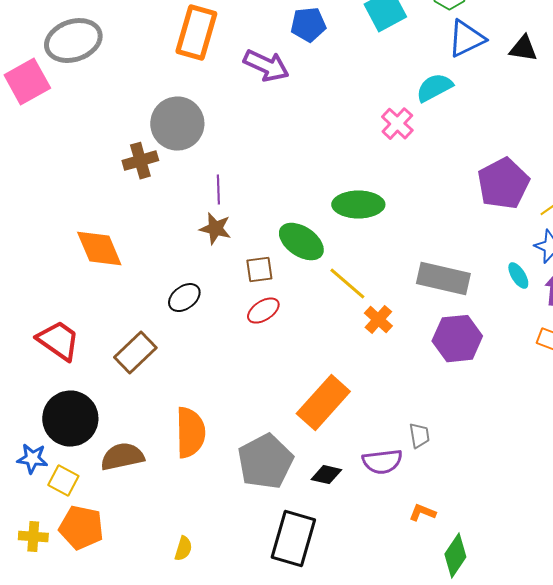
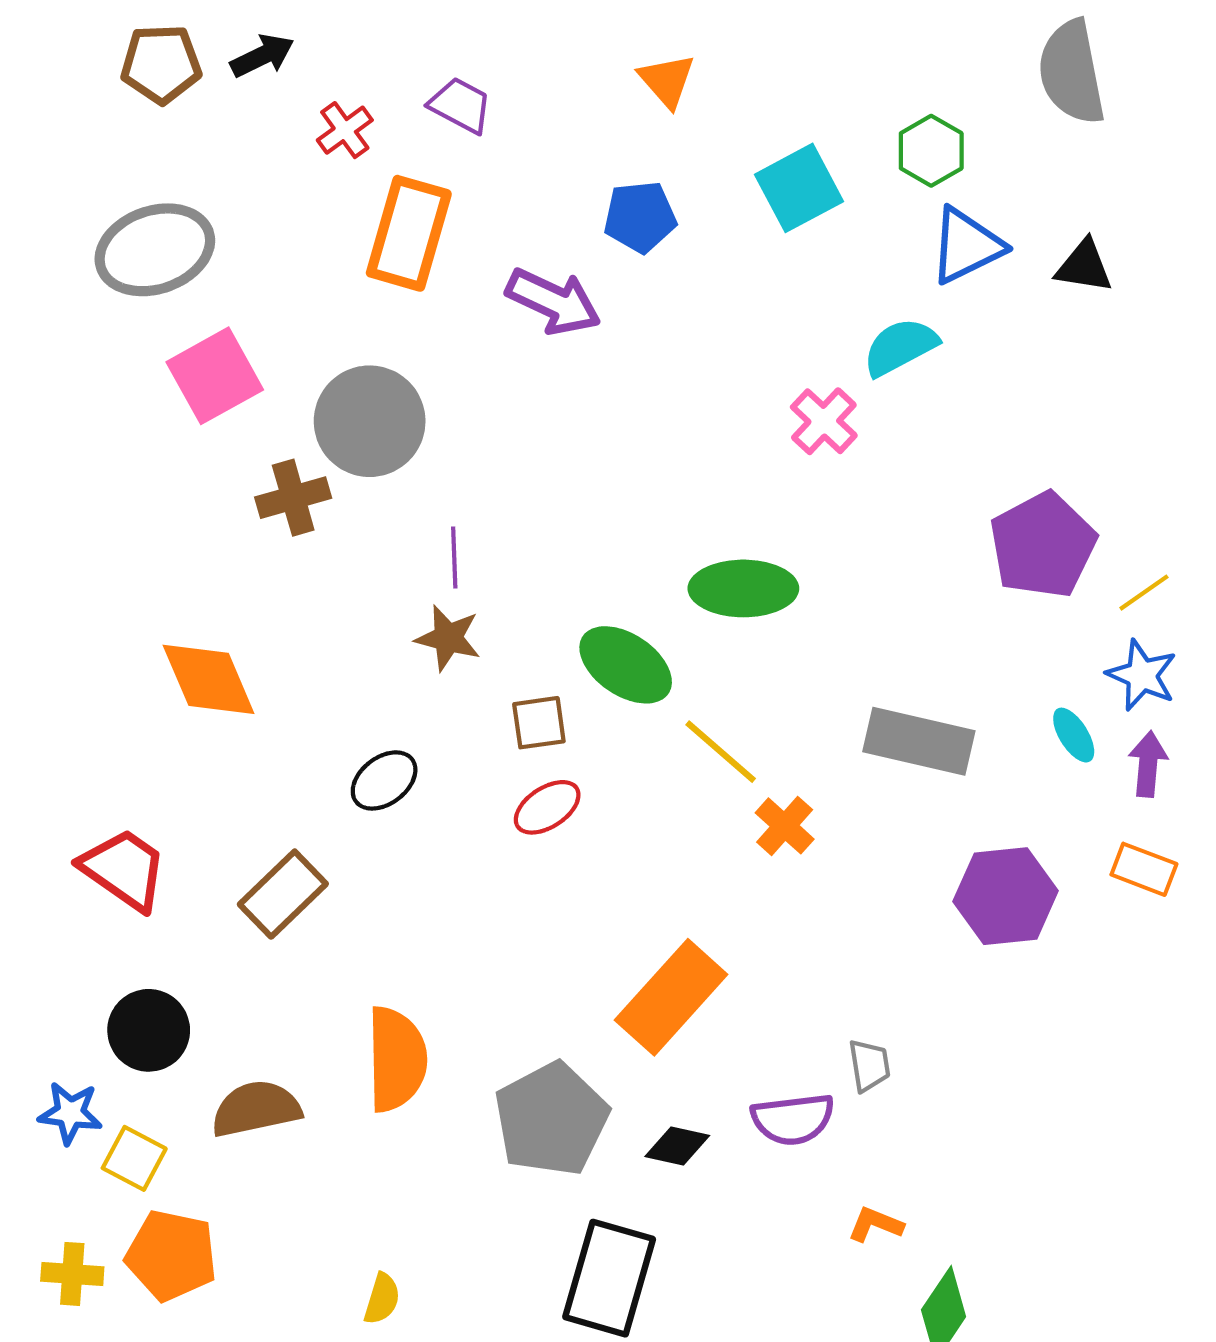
pink square: (27, 82) -> (215, 376), moved
purple hexagon: (457, 339) -> (1006, 896), moved
black circle: (70, 419) -> (149, 1030), size x0.7

